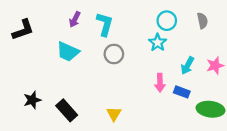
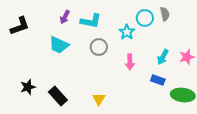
gray semicircle: (202, 21) -> (165, 14), moved
cyan L-shape: (105, 24) -> (91, 21), turned 85
cyan star: (158, 42) -> (127, 32), moved
pink arrow: (160, 83) -> (130, 62), moved

